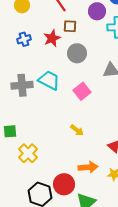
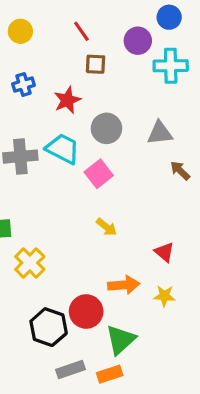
red star: (52, 38) -> (67, 100), moved
gray circle: (77, 53) -> (106, 128), moved
pink square: (82, 91) -> (99, 174), moved

